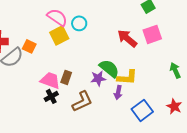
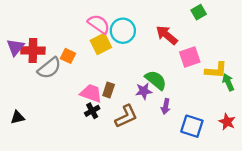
cyan circle: (79, 23) -> (123, 31), size x1.5
pink square: (152, 34) -> (190, 57), moved
red arrow: (127, 38) -> (167, 35), moved
yellow L-shape: (127, 77) -> (216, 70), moved
blue square: (142, 110) -> (192, 126), turned -35

